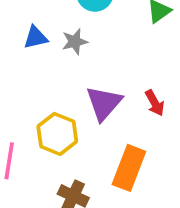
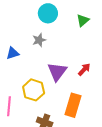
blue triangle: (36, 37) -> (13, 53), moved
red arrow: (155, 103) -> (84, 69), turned -104

